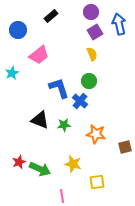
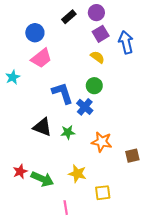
black rectangle: (51, 16) -> (69, 17), moved
blue arrow: (119, 24) -> (126, 42), moved
blue circle: (18, 30) -> (35, 33), moved
yellow semicircle: (92, 54) -> (97, 57), turned -32

